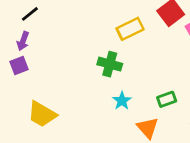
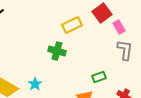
cyan star: (122, 101) -> (35, 84), moved

